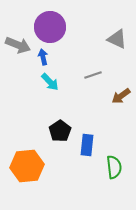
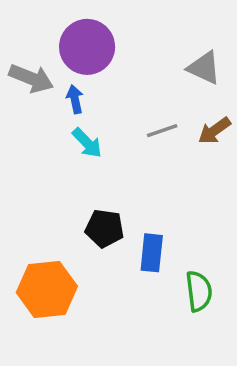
brown arrow: (121, 96) -> (214, 131), moved
black pentagon: (60, 131) -> (105, 228), turned -30

